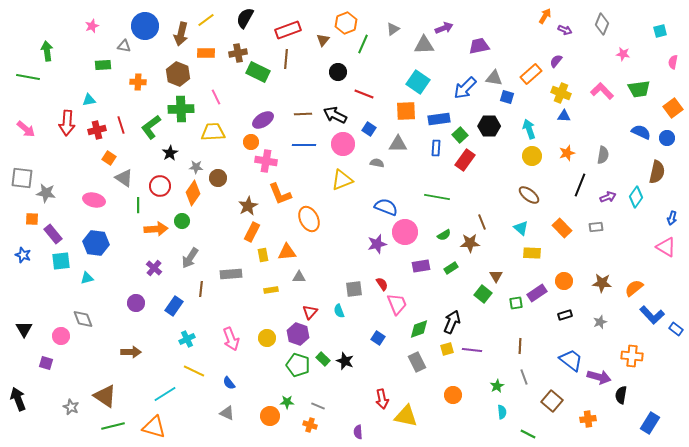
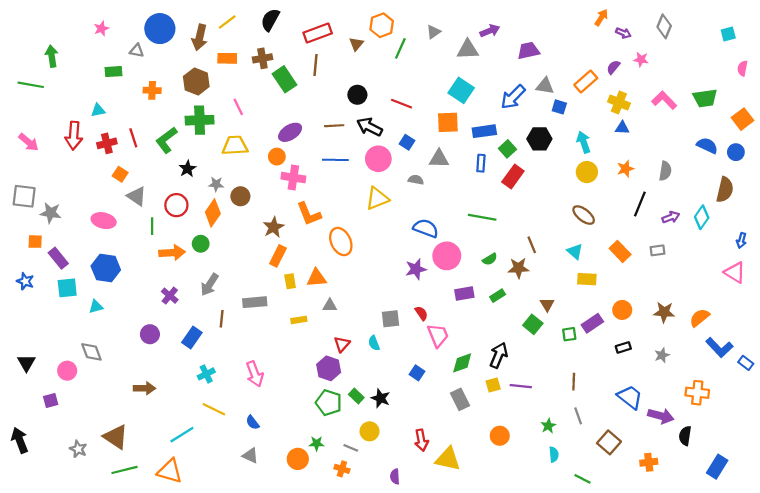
pink star: (623, 54) -> (641, 59), moved
green rectangle: (258, 72) -> (285, 79), turned 30
black circle: (338, 72) -> (357, 95), moved
yellow circle: (267, 338) -> (370, 431), moved
purple square: (46, 363) -> (51, 400), turned -32

